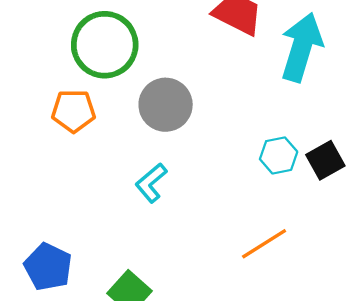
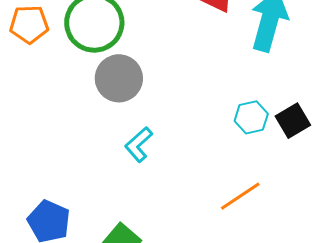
gray circle: (166, 105) -> (119, 78), moved
orange pentagon: (73, 111) -> (29, 24), moved

